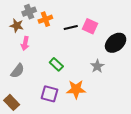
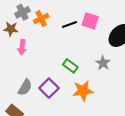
green rectangle: (56, 64) -> (70, 66), moved
gray semicircle: (18, 71) -> (25, 87), moved
purple square: (50, 94) -> (49, 88), moved, turned 36

